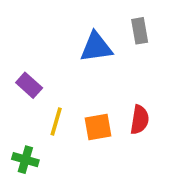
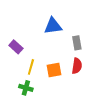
gray rectangle: (140, 31) -> (77, 43), moved
green cross: (25, 160) -> (26, 88), moved

